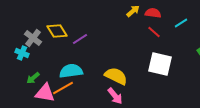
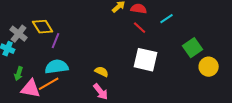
purple line: (80, 39) -> (56, 41), moved, turned -35
yellow semicircle: (116, 76) -> (102, 72), size x0.6
green arrow: (33, 78) -> (19, 74), turned -32

